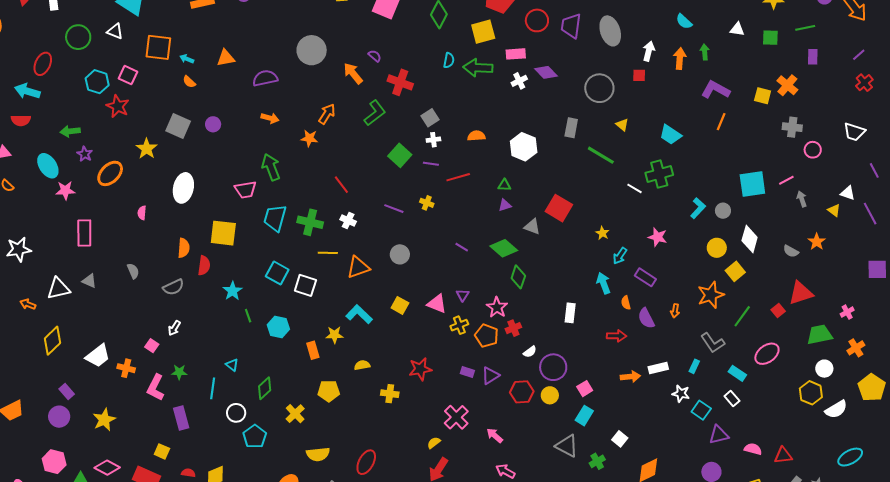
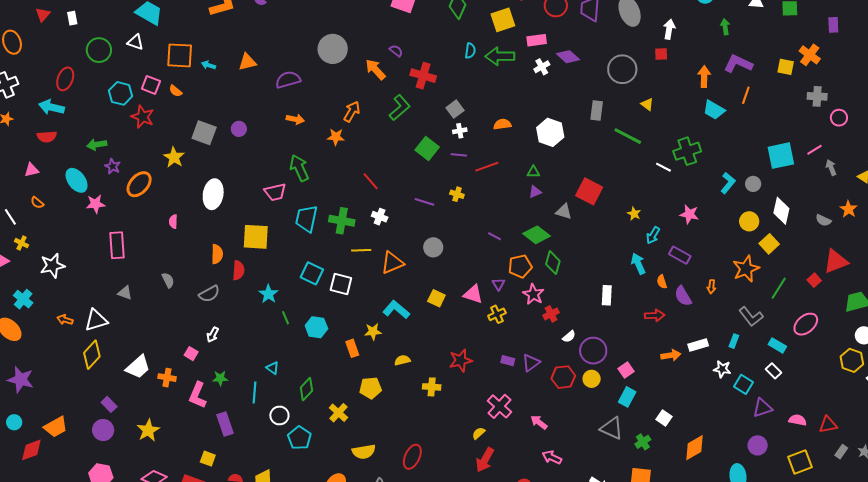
orange arrow: (680, 59) -> (704, 77), moved
orange semicircle: (189, 82) -> (176, 91), moved
cyan trapezoid: (670, 135) -> (714, 110), moved
white triangle: (58, 289) -> (96, 320), moved
orange pentagon: (487, 336) -> (520, 266), moved, turned -30

